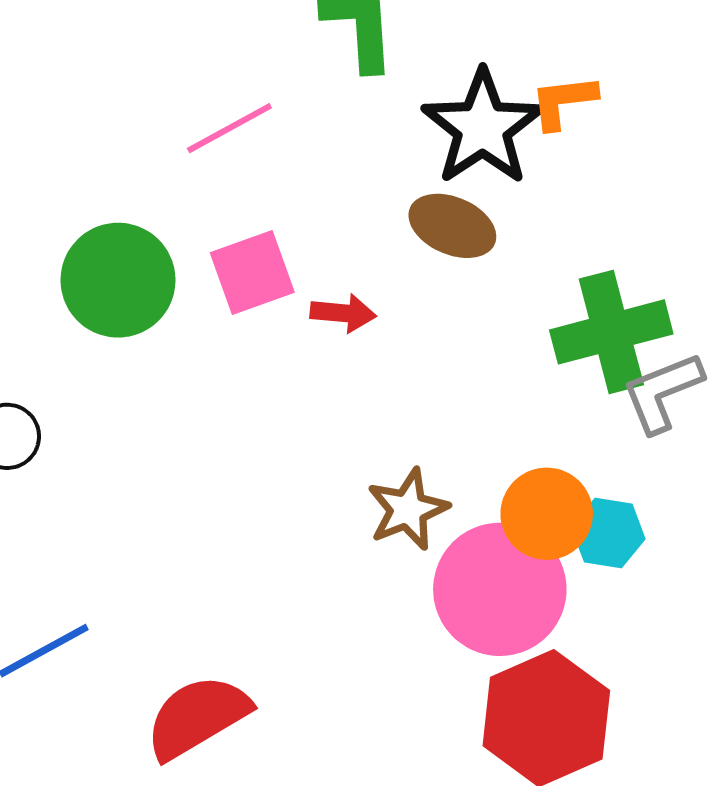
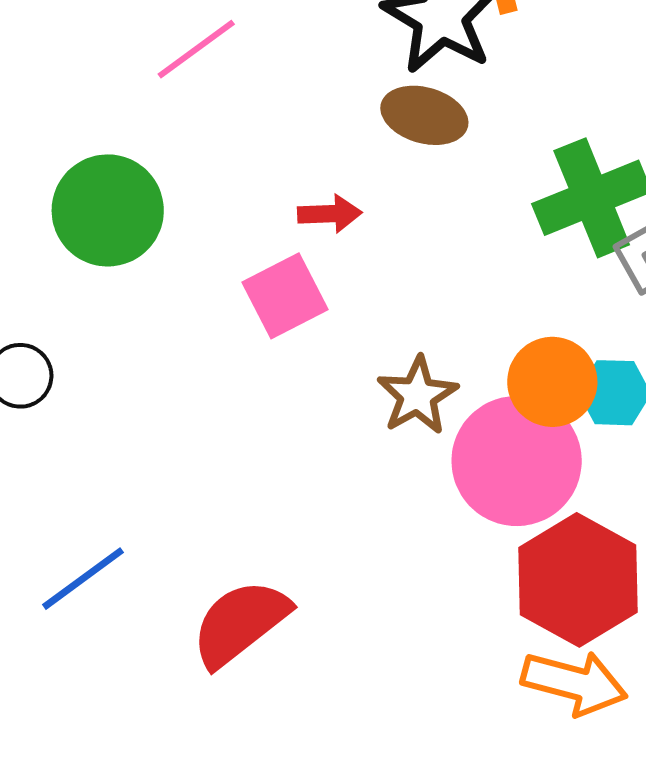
pink square: (252, 273) -> (285, 296), moved

